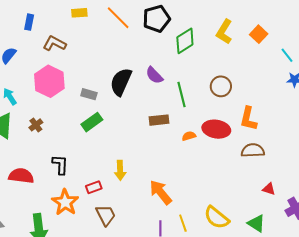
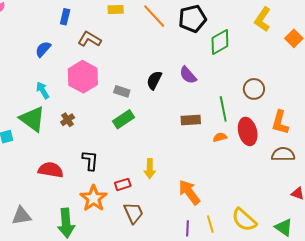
yellow L-shape: (224, 32) -> (263, 19), moved
black semicircle: (121, 82) -> (154, 80), size x0.7
green line: (182, 95) -> (223, 109), moved
red ellipse: (216, 129) -> (248, 131), turned 64

